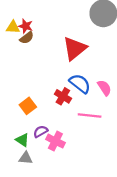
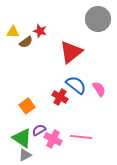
red star: (26, 26) -> (40, 31), moved
pink line: (90, 115) -> (81, 137), moved
green triangle: (22, 140) -> (22, 138), size x1.5
gray triangle: (26, 158) -> (25, 155), turned -32

